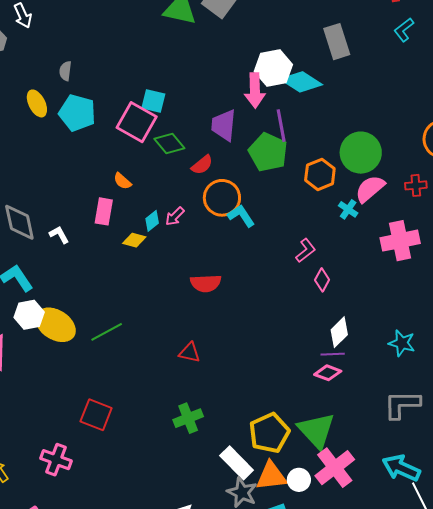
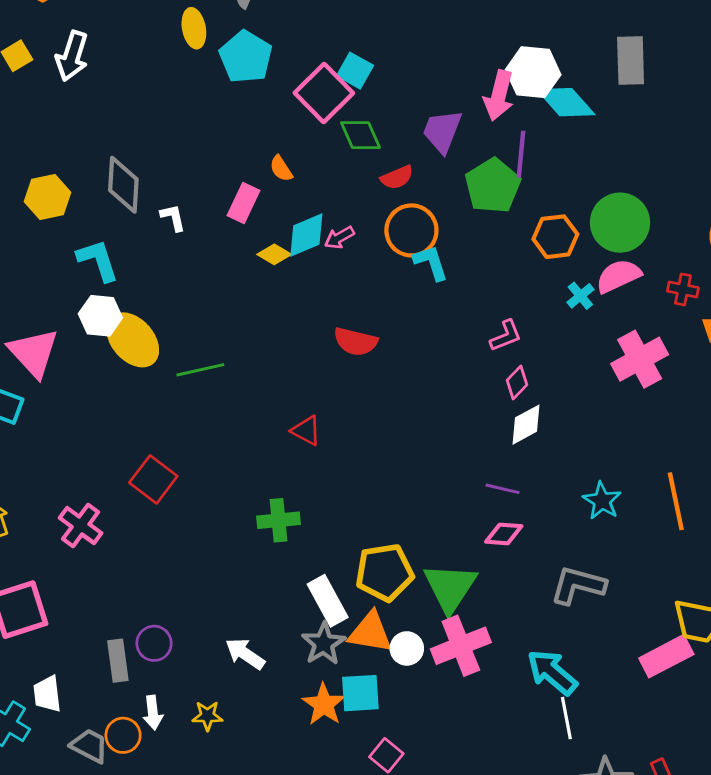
cyan diamond: (152, 221) -> (306, 235), size x1.6
pink cross: (400, 241) -> (640, 359), turned -33
white diamond: (339, 332) -> (526, 425), moved
pink diamond: (328, 373) -> (504, 534), moved, turned -32

